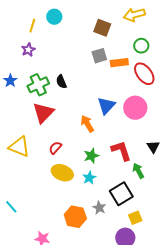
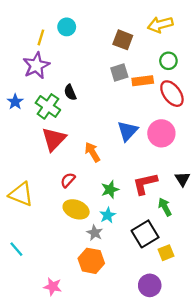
purple star: (28, 50) -> (36, 66), size x1.6
black semicircle: (61, 82) -> (70, 92), moved
green cross: (38, 85) -> (48, 106), turned -30
orange arrow: (87, 124) -> (92, 152), moved
yellow triangle: (19, 147) -> (21, 194), moved
red L-shape: (121, 151) -> (145, 184), turned -85
gray star: (99, 208) -> (95, 233), moved
yellow square: (135, 218) -> (166, 253), moved

